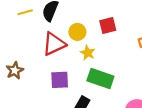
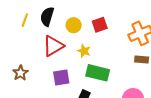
yellow line: (25, 12) -> (25, 20), turned -48
yellow circle: (77, 32) -> (74, 25), moved

